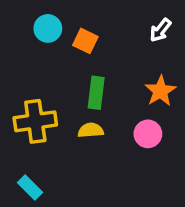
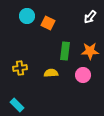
orange star: (160, 91) -> (90, 51), turned 30
green rectangle: (96, 93) -> (65, 51), moved
yellow cross: (35, 121) -> (20, 68), size x0.6

